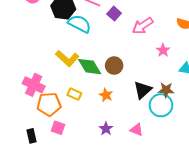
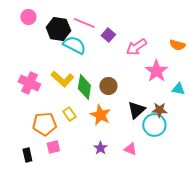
pink star: (163, 50) -> (156, 71), size x1.6
green diamond: (90, 67) -> (84, 87), turned 40
pink cross: (34, 85) -> (29, 83), moved
yellow rectangle: (74, 94) -> (69, 114), turned 32
orange star: (106, 95) -> (100, 115), size x1.5
pink square: (58, 128) -> (53, 147), turned -32

